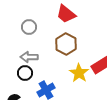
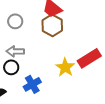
brown hexagon: (66, 44) -> (52, 25), moved

